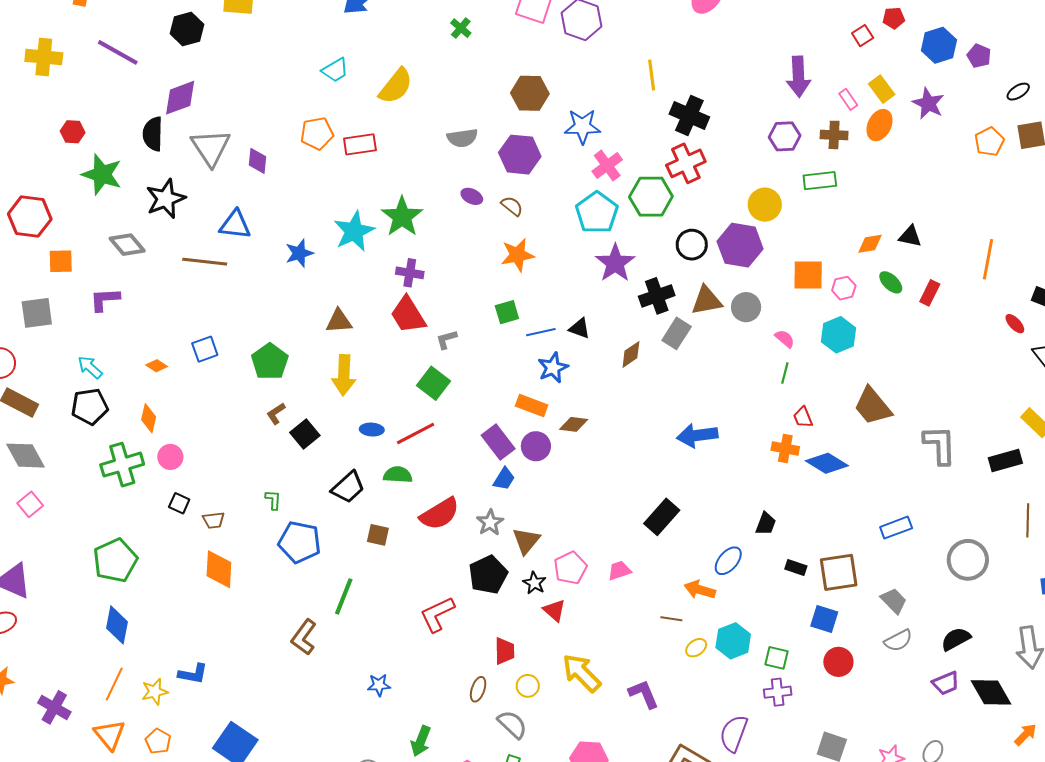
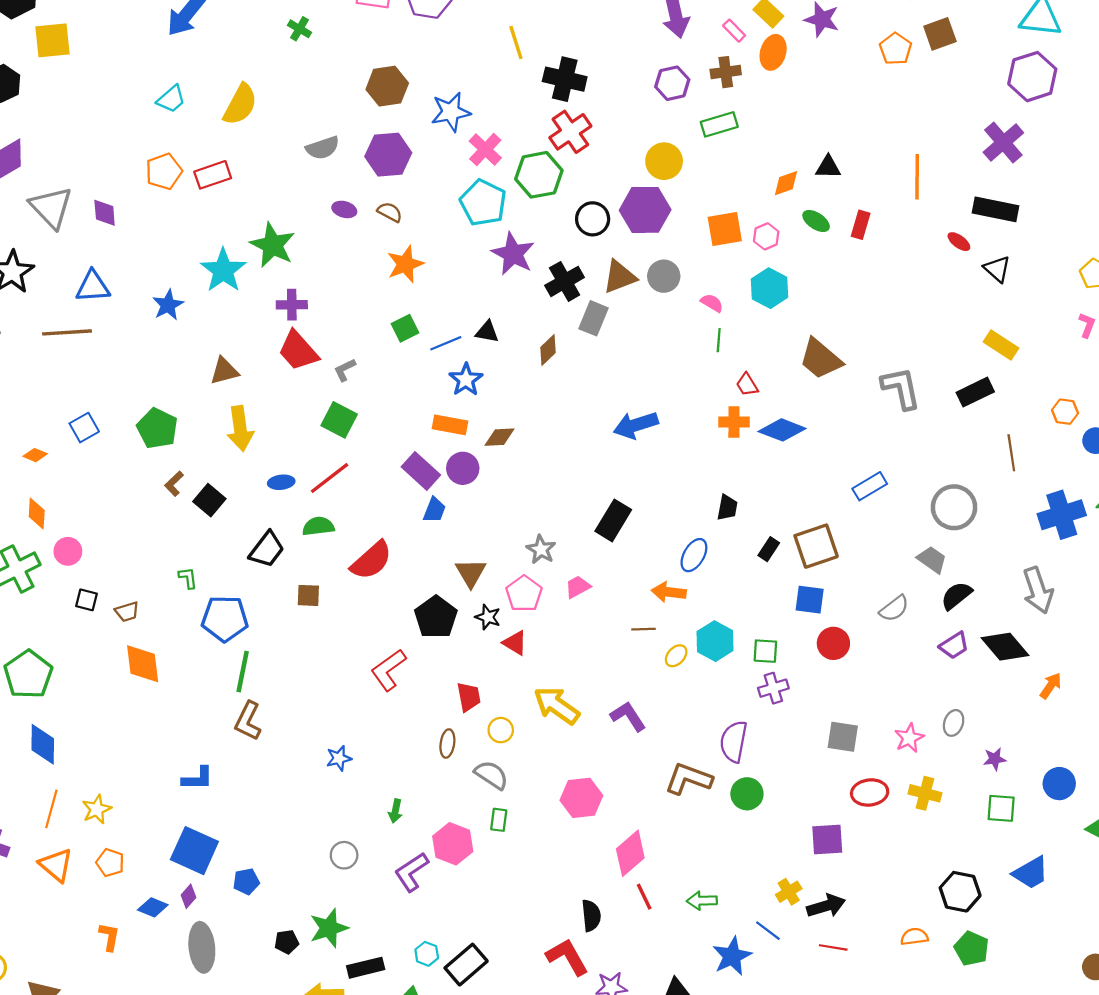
gray star: (490, 523) -> (541, 549), moved
black rectangle: (796, 567) -> (769, 549), turned -65
green line: (344, 596) -> (243, 672), moved
gray trapezoid: (894, 601) -> (932, 560), moved
blue L-shape: (193, 674) -> (198, 778), moved
green arrow: (421, 741) -> (395, 811), size x0.7

